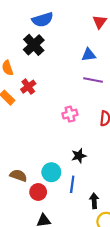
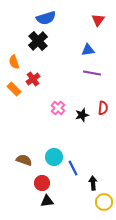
pink cross: (70, 114) -> (58, 108), moved, turned -32
black star: (79, 156) -> (82, 115), moved
blue line: (72, 184) -> (73, 168), turned -35
red circle: (38, 192) -> (42, 183), moved

